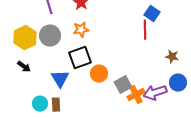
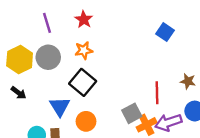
red line: (145, 30) -> (157, 93), moved
black square: (80, 58) -> (83, 82), turned -30
orange circle: (99, 74) -> (86, 121), moved

